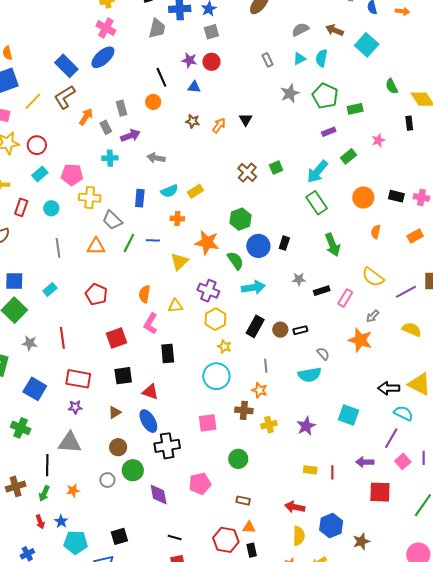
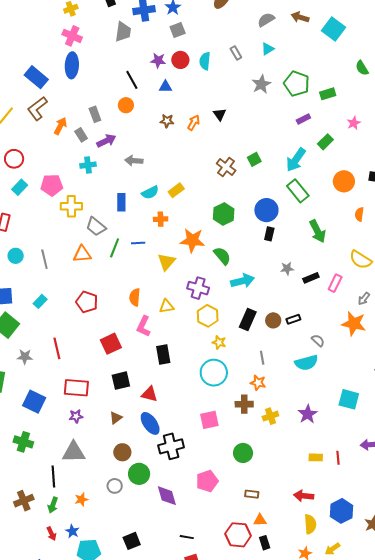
blue ellipse: (103, 57) -> (72, 65), turned -40
cyan semicircle: (321, 58) -> (205, 61), moved
cyan circle: (51, 208) -> (16, 256), moved
blue circle: (258, 246) -> (266, 210), moved

